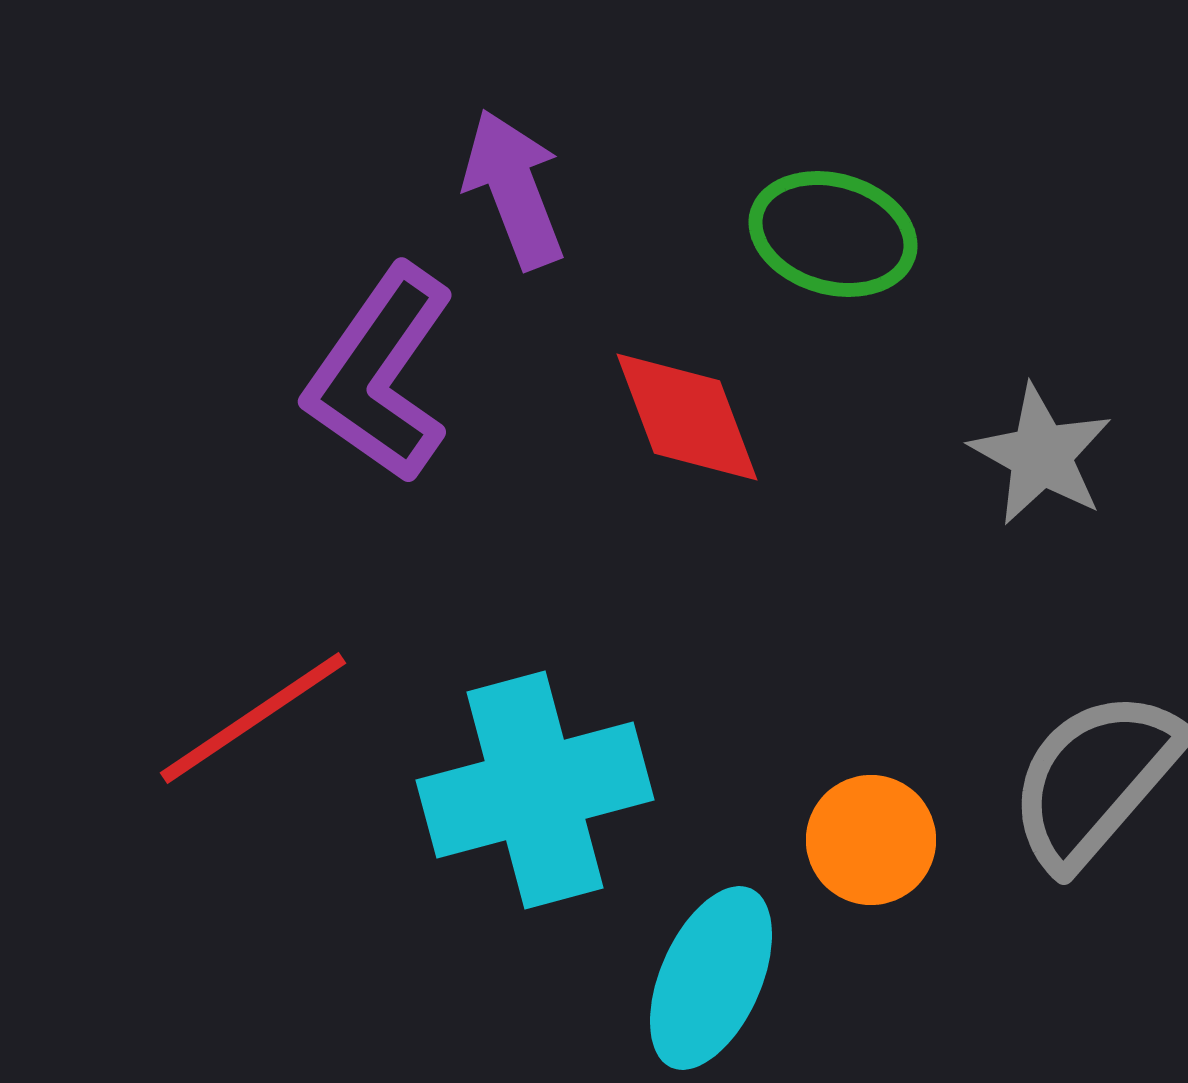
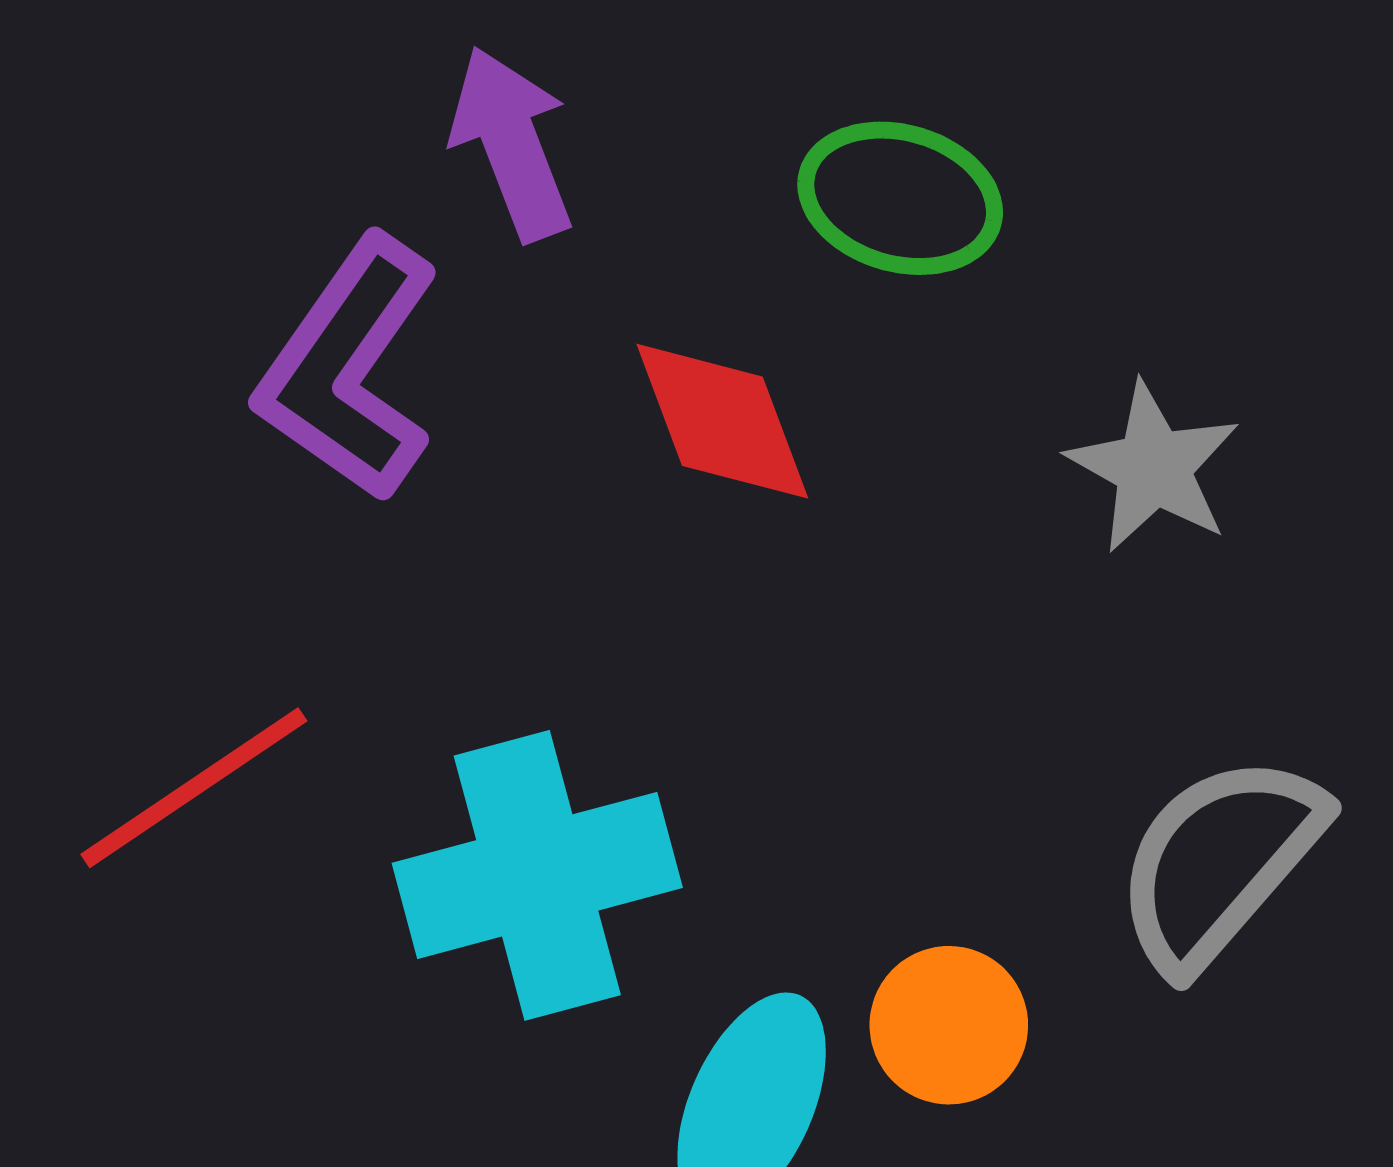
orange circle: (871, 840) -> (949, 1025), moved

